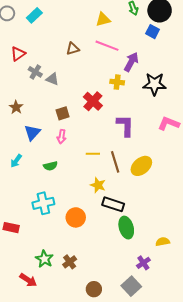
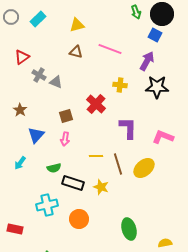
yellow triangle: (103, 19) -> (77, 25), moved
brown triangle: (73, 49) -> (76, 52), turned 32
purple arrow: (131, 62) -> (147, 61), moved
pink L-shape: (169, 123) -> (163, 137), moved
black rectangle: (113, 204) -> (73, 183), moved

